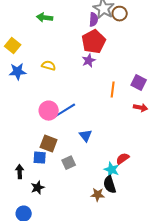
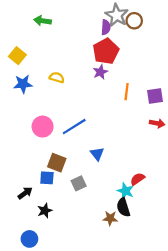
green arrow: (45, 18) -> (43, 21), moved
purple square: (139, 83) -> (155, 96), turned -35
orange line: (113, 90) -> (127, 92), moved
pink circle: (49, 111) -> (43, 127), moved
black arrow: (20, 172) -> (25, 193), turned 56

